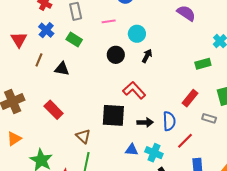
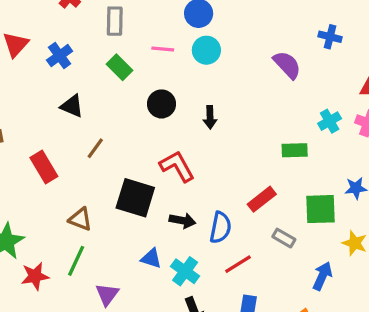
blue cross: (46, 30) -> (60, 56), moved
cyan circle: (137, 34) -> (206, 50), moved
green rectangle: (74, 40) -> (120, 67), moved
black arrow: (147, 56) -> (210, 117), turned 136
brown line: (39, 60) -> (95, 148), moved
brown triangle: (83, 136) -> (80, 219), turned -35

